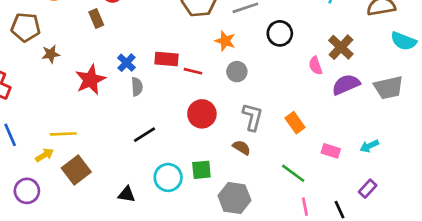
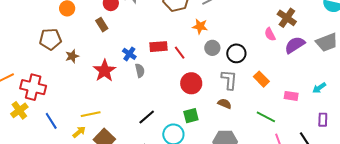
black circle: (280, 33) -> (236, 53), moved
red line: (193, 71) -> (180, 53), turned 48
black line: (144, 135) -> (147, 117), moved
green square: (201, 170) -> (191, 116), moved
purple rectangle: (368, 189) -> (323, 120), turned -32

